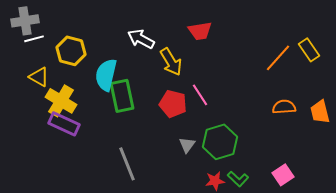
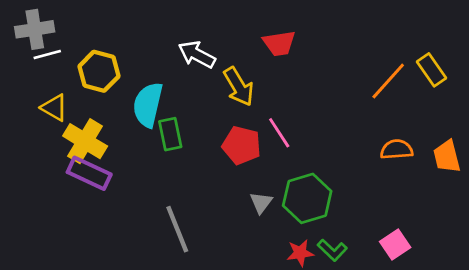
green rectangle: (122, 96) -> (170, 134), size x0.7

